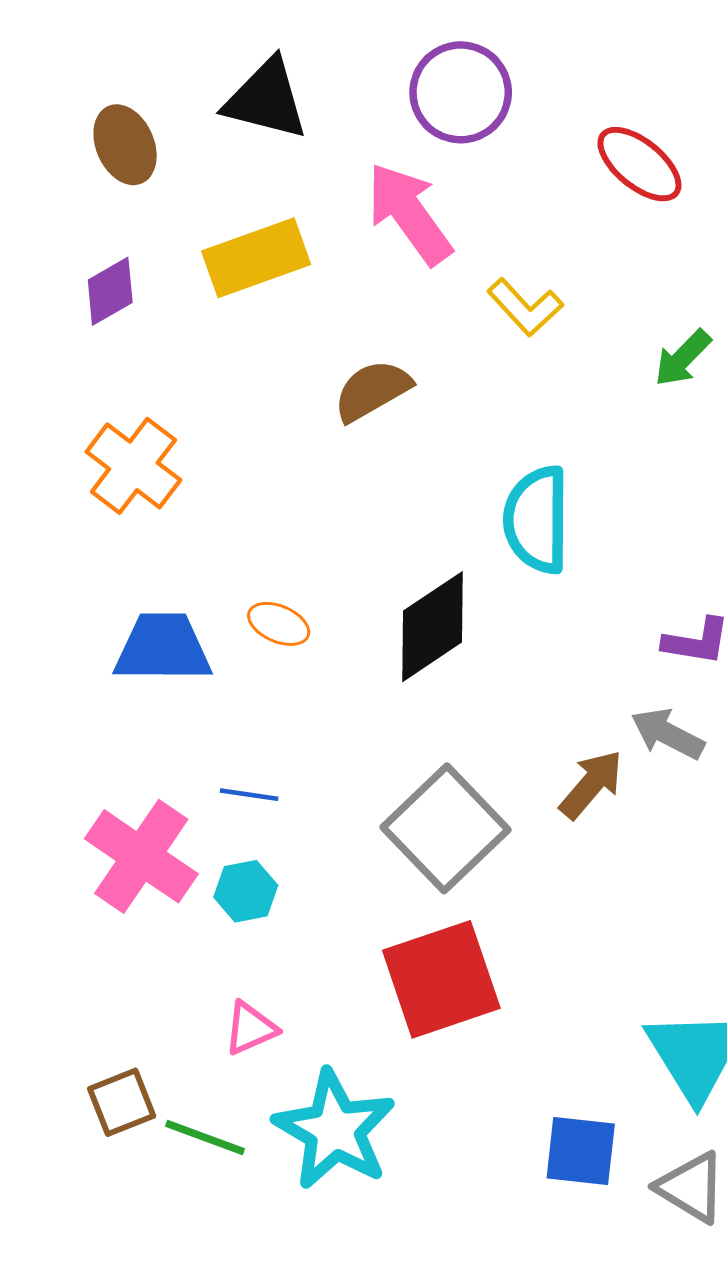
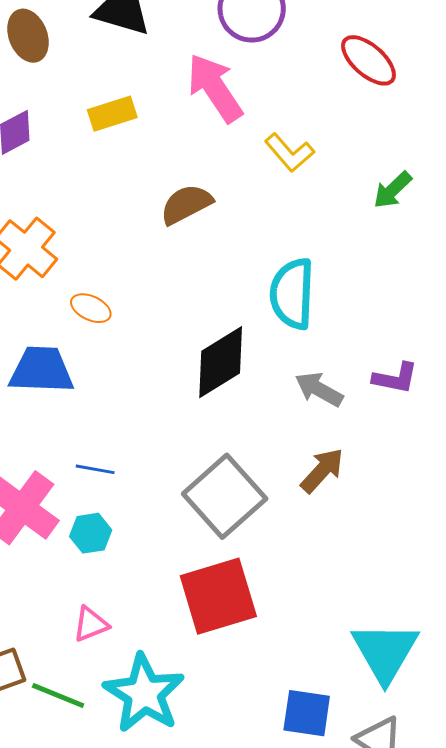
yellow rectangle: (256, 258) -> (112, 114), size x0.7
orange ellipse: (279, 624) -> (91, 308), moved
gray arrow: (668, 734) -> (319, 389), moved

